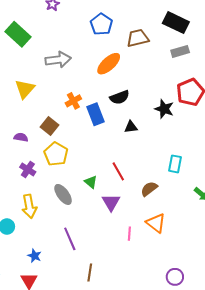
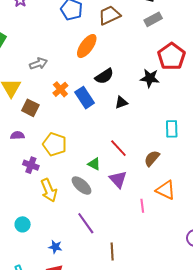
gray arrow: (58, 60) -> (38, 64), moved, size x0.7
brown square: (50, 126) -> (30, 108), moved
gray ellipse: (63, 194) -> (81, 186), moved
yellow arrow: (29, 206) -> (49, 190), moved

